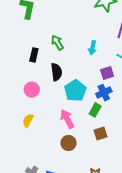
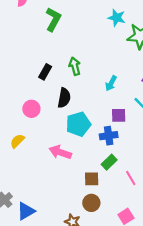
green rectangle: (95, 110) -> (109, 162), moved
pink arrow: (67, 119) -> (60, 152), turned -60
brown circle: (68, 143) -> (91, 203), moved

